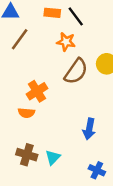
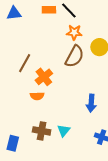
brown line: (20, 39) -> (25, 63), moved
orange star: (66, 42) -> (74, 32), moved

